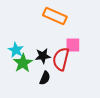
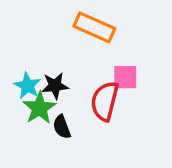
black star: (43, 56) -> (55, 86), moved
black semicircle: (45, 78) -> (62, 127), moved, turned 136

